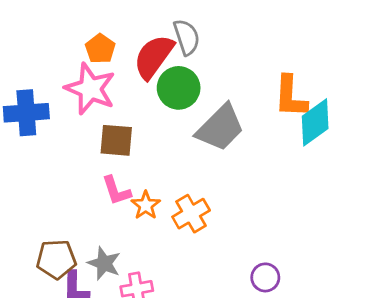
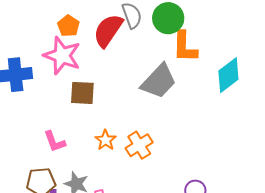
green circle: (179, 88) -> (168, 18), moved
orange L-shape: (291, 97) -> (185, 47), moved
pink L-shape: (116, 191) -> (55, 142), moved

